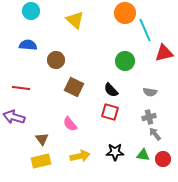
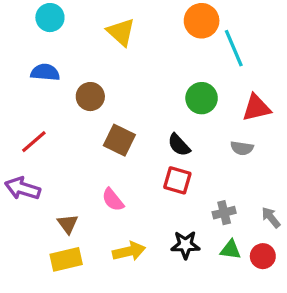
red triangle: (164, 53) -> (256, 108), moved
red line: (21, 88) -> (34, 142), turned -48
gray cross: (149, 117) -> (224, 213), moved
gray arrow: (155, 134) -> (271, 217), moved

